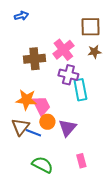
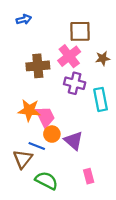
brown square: (90, 27) -> (80, 31), moved
cyan rectangle: (80, 90) -> (101, 99), moved
brown triangle: (20, 127) -> (23, 159), moved
purple triangle: (67, 128) -> (74, 141), turned -30

